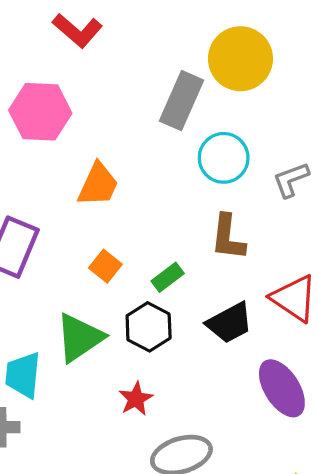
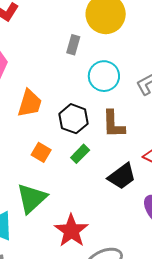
gray rectangle: (182, 101) -> (73, 45), size x0.6
black hexagon: (149, 327) -> (73, 119), moved
red star: (136, 399) -> (71, 231), size x1.6

